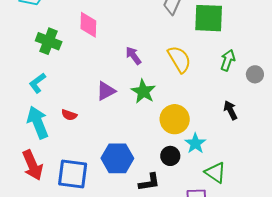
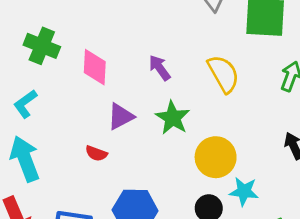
pink diamond: (88, 25) -> (95, 67), moved
red semicircle: (69, 115) -> (96, 153), moved
cyan star: (195, 143) -> (244, 191), turned -30

